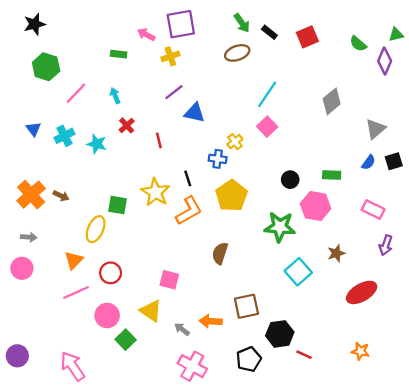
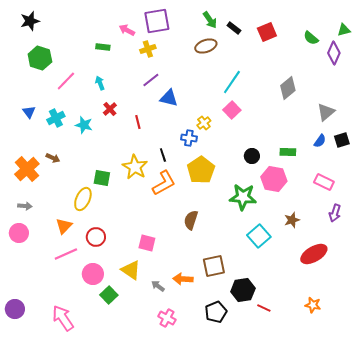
brown arrow: (61, 196) -> (53, 158), moved
pink cross: (192, 366) -> (167, 318), size x0.7

